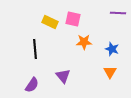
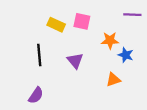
orange star: (84, 42) -> (110, 40), moved
orange triangle: (110, 72) -> (113, 80), moved, turned 40
purple triangle: (63, 76) -> (75, 61), moved

